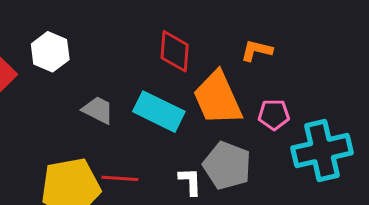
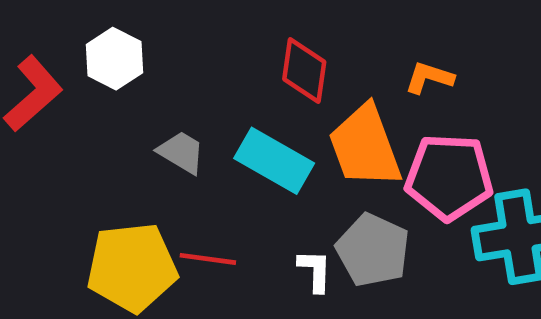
pink pentagon: (274, 115) -> (449, 177), size x1.8

